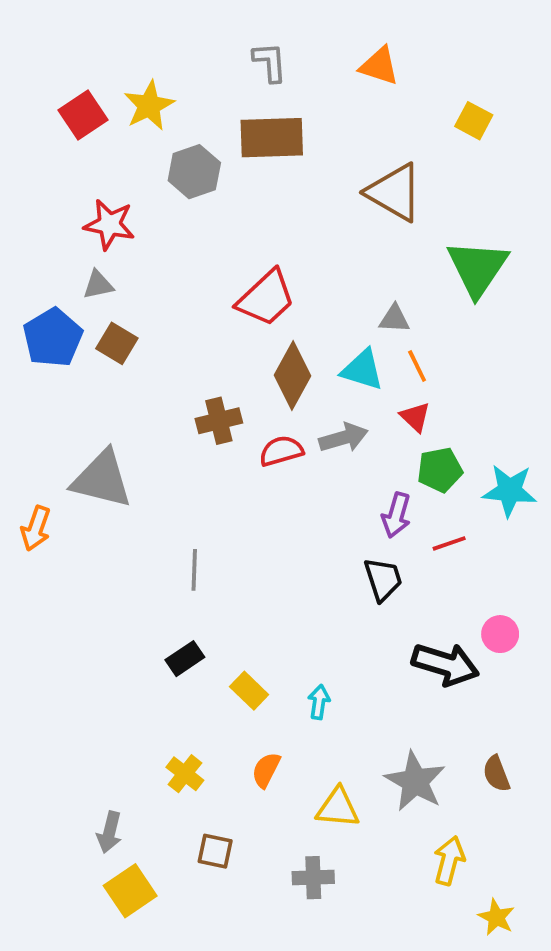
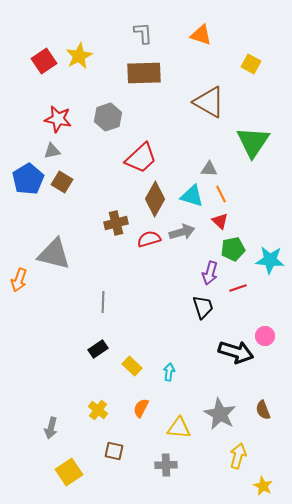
gray hexagon: (194, 172) -> (108, 117), moved
gray arrow: (109, 832) -> (51, 428), moved

